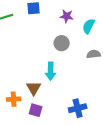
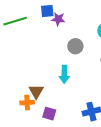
purple star: (67, 16) -> (58, 19), moved
brown triangle: (34, 88) -> (36, 91), moved

